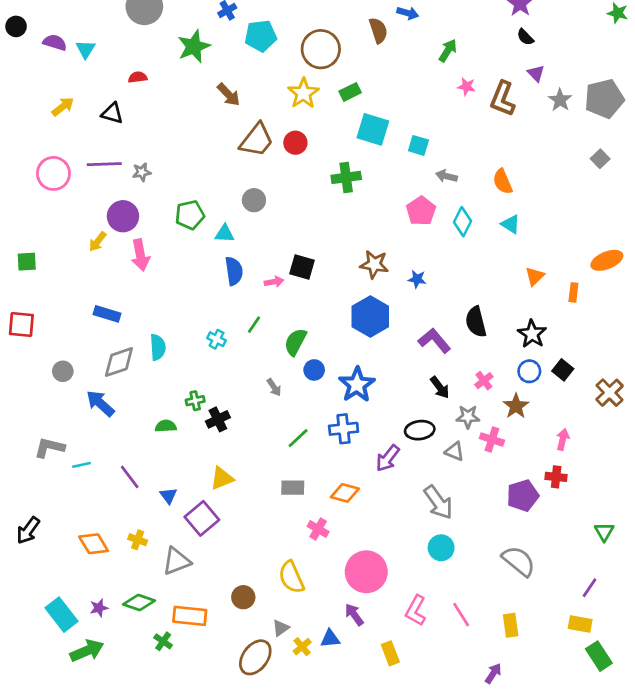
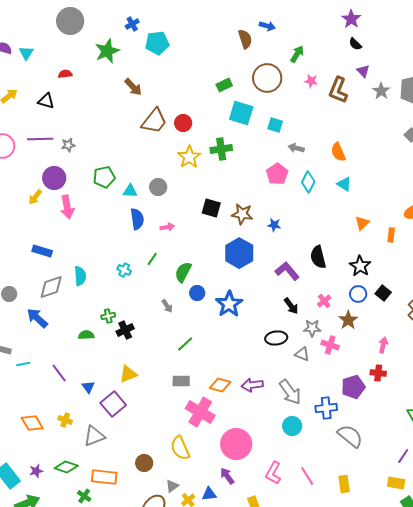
brown circle: (321, 49) -> (267, 78), moved
yellow star: (303, 93) -> (189, 157), moved
gray circle: (254, 200) -> (158, 187), moved
black square: (302, 267) -> (211, 208), moved
blue cross: (344, 429) -> (326, 408), moved
purple arrow: (388, 458) -> (252, 385), moved, turned 45
pink cross: (318, 529) -> (200, 412), size x1.8

